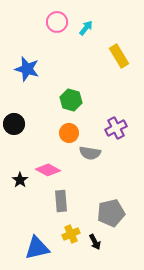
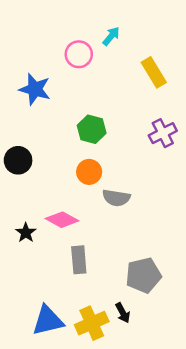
pink circle: (57, 22) -> (79, 54), moved
purple cross: (116, 128) -> (163, 133), moved
yellow cross: (71, 234) -> (92, 323), moved, size x1.4

